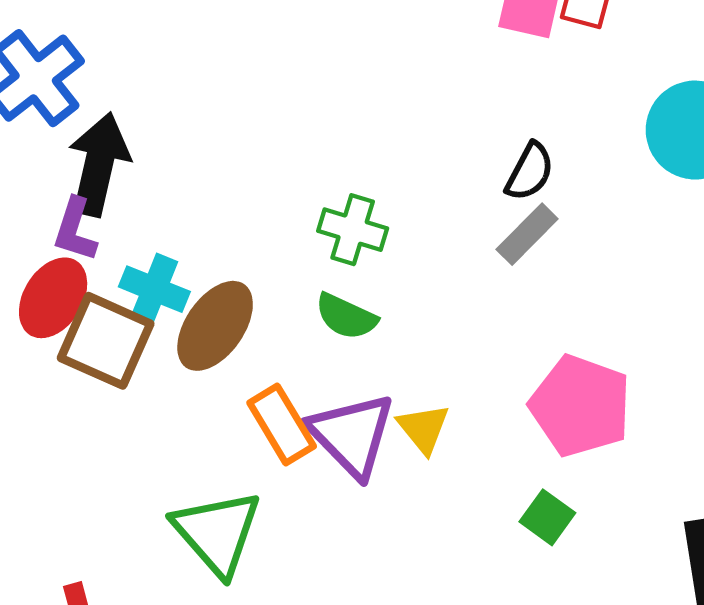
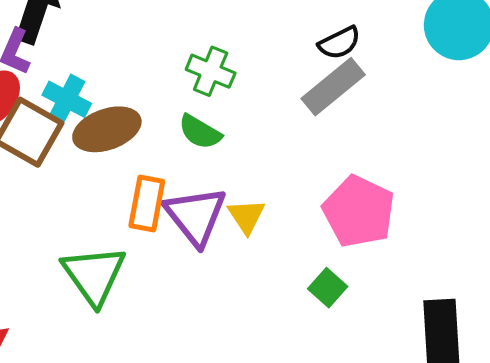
black semicircle: (530, 172) -> (339, 43), turned 30
gray rectangle: (527, 234) -> (333, 87), size x1.4
brown ellipse: (215, 326) -> (107, 129), turned 30
orange rectangle: (282, 424) -> (147, 203), turned 36

